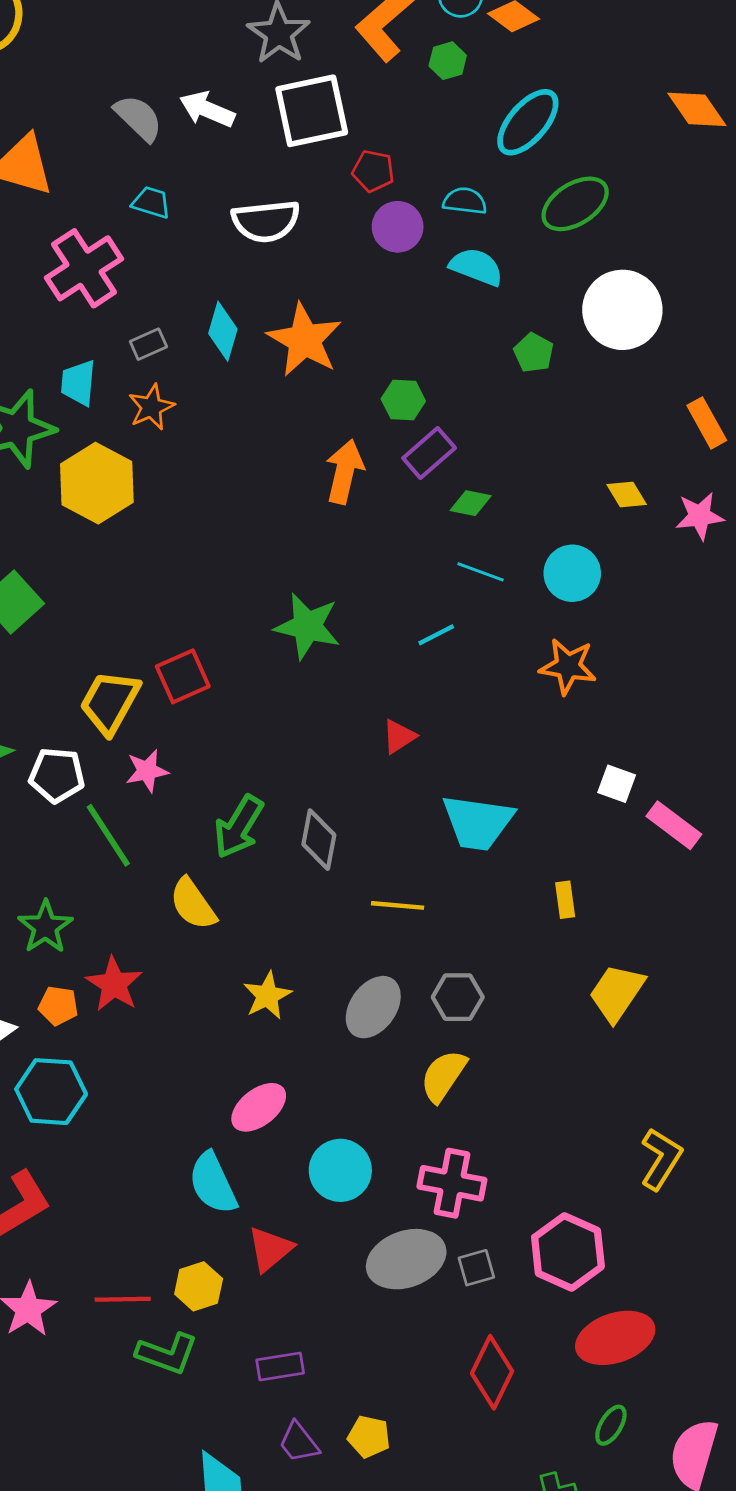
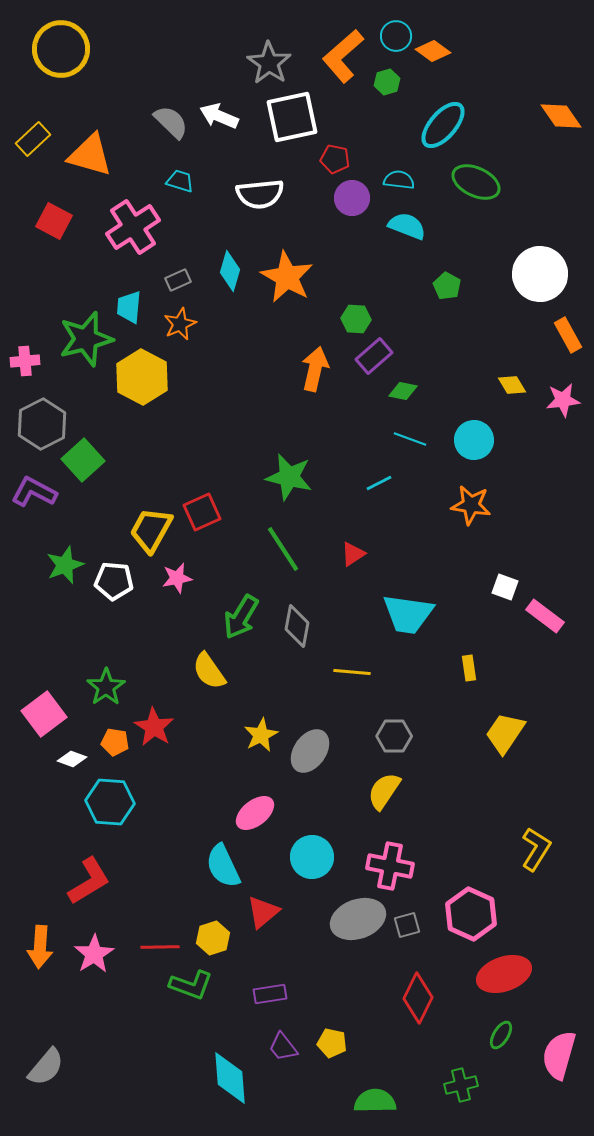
green ellipse: (575, 204) -> (476, 182), turned 57
white circle: (622, 310) -> (540, 274), moved
green line: (108, 835) -> (283, 549), moved
gray ellipse: (373, 1007) -> (310, 751), moved

